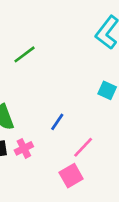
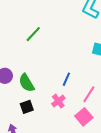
pink cross: (24, 148) -> (58, 101), moved

